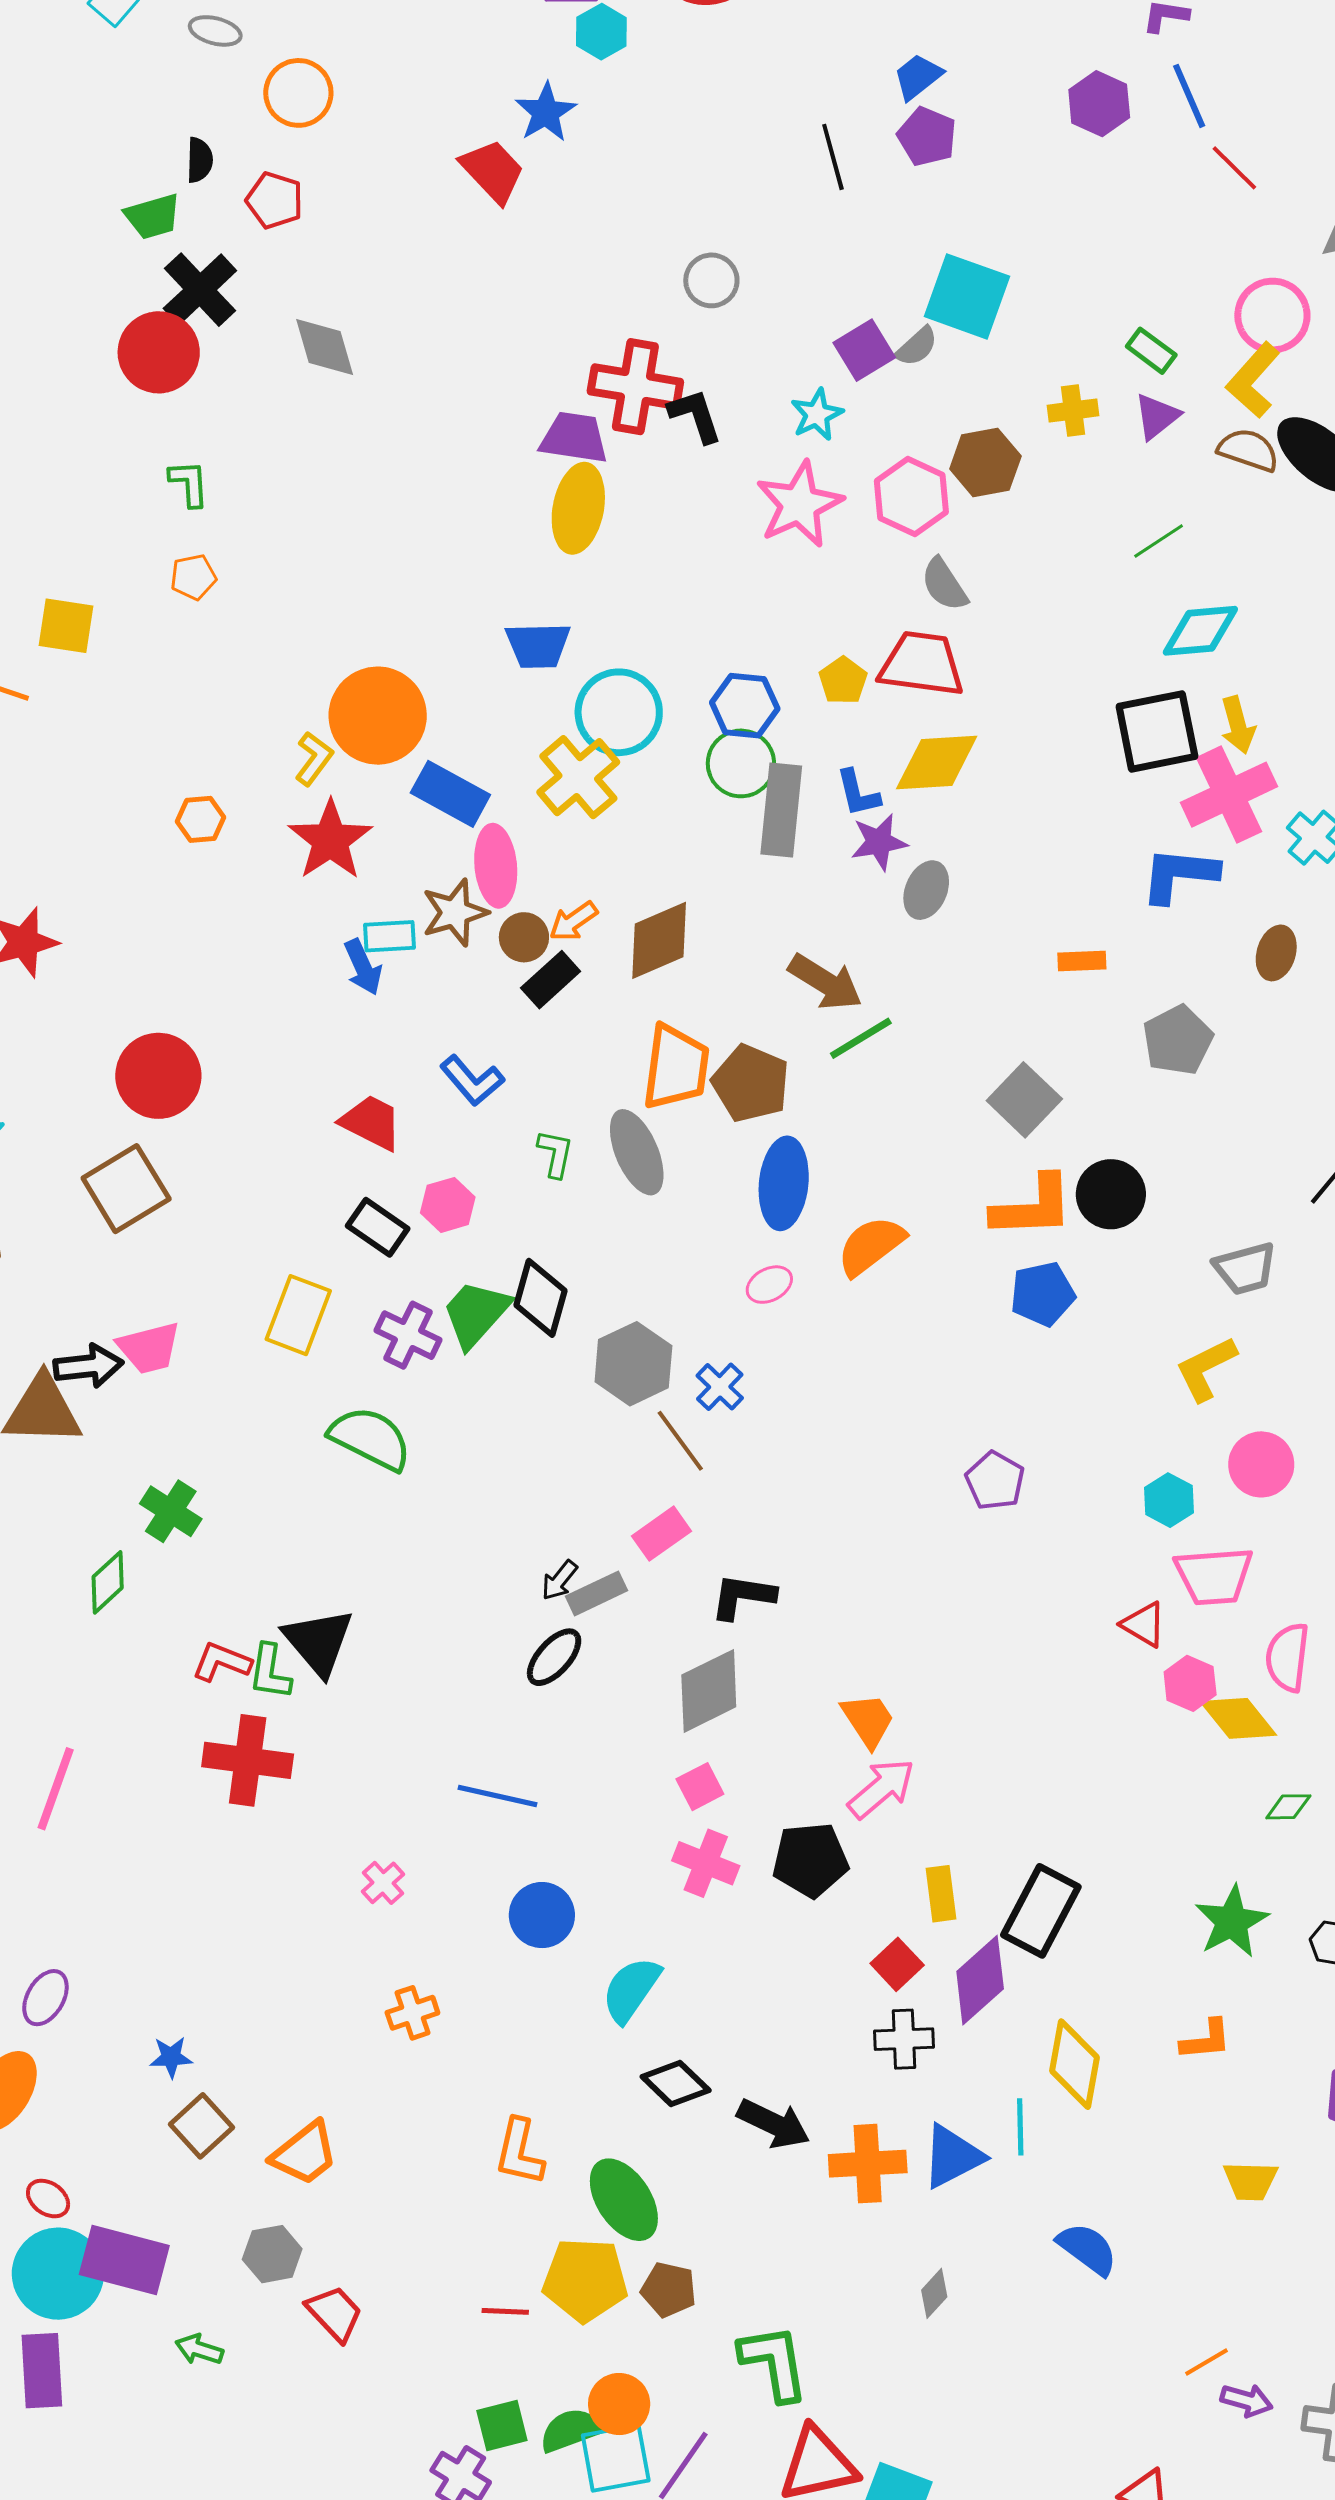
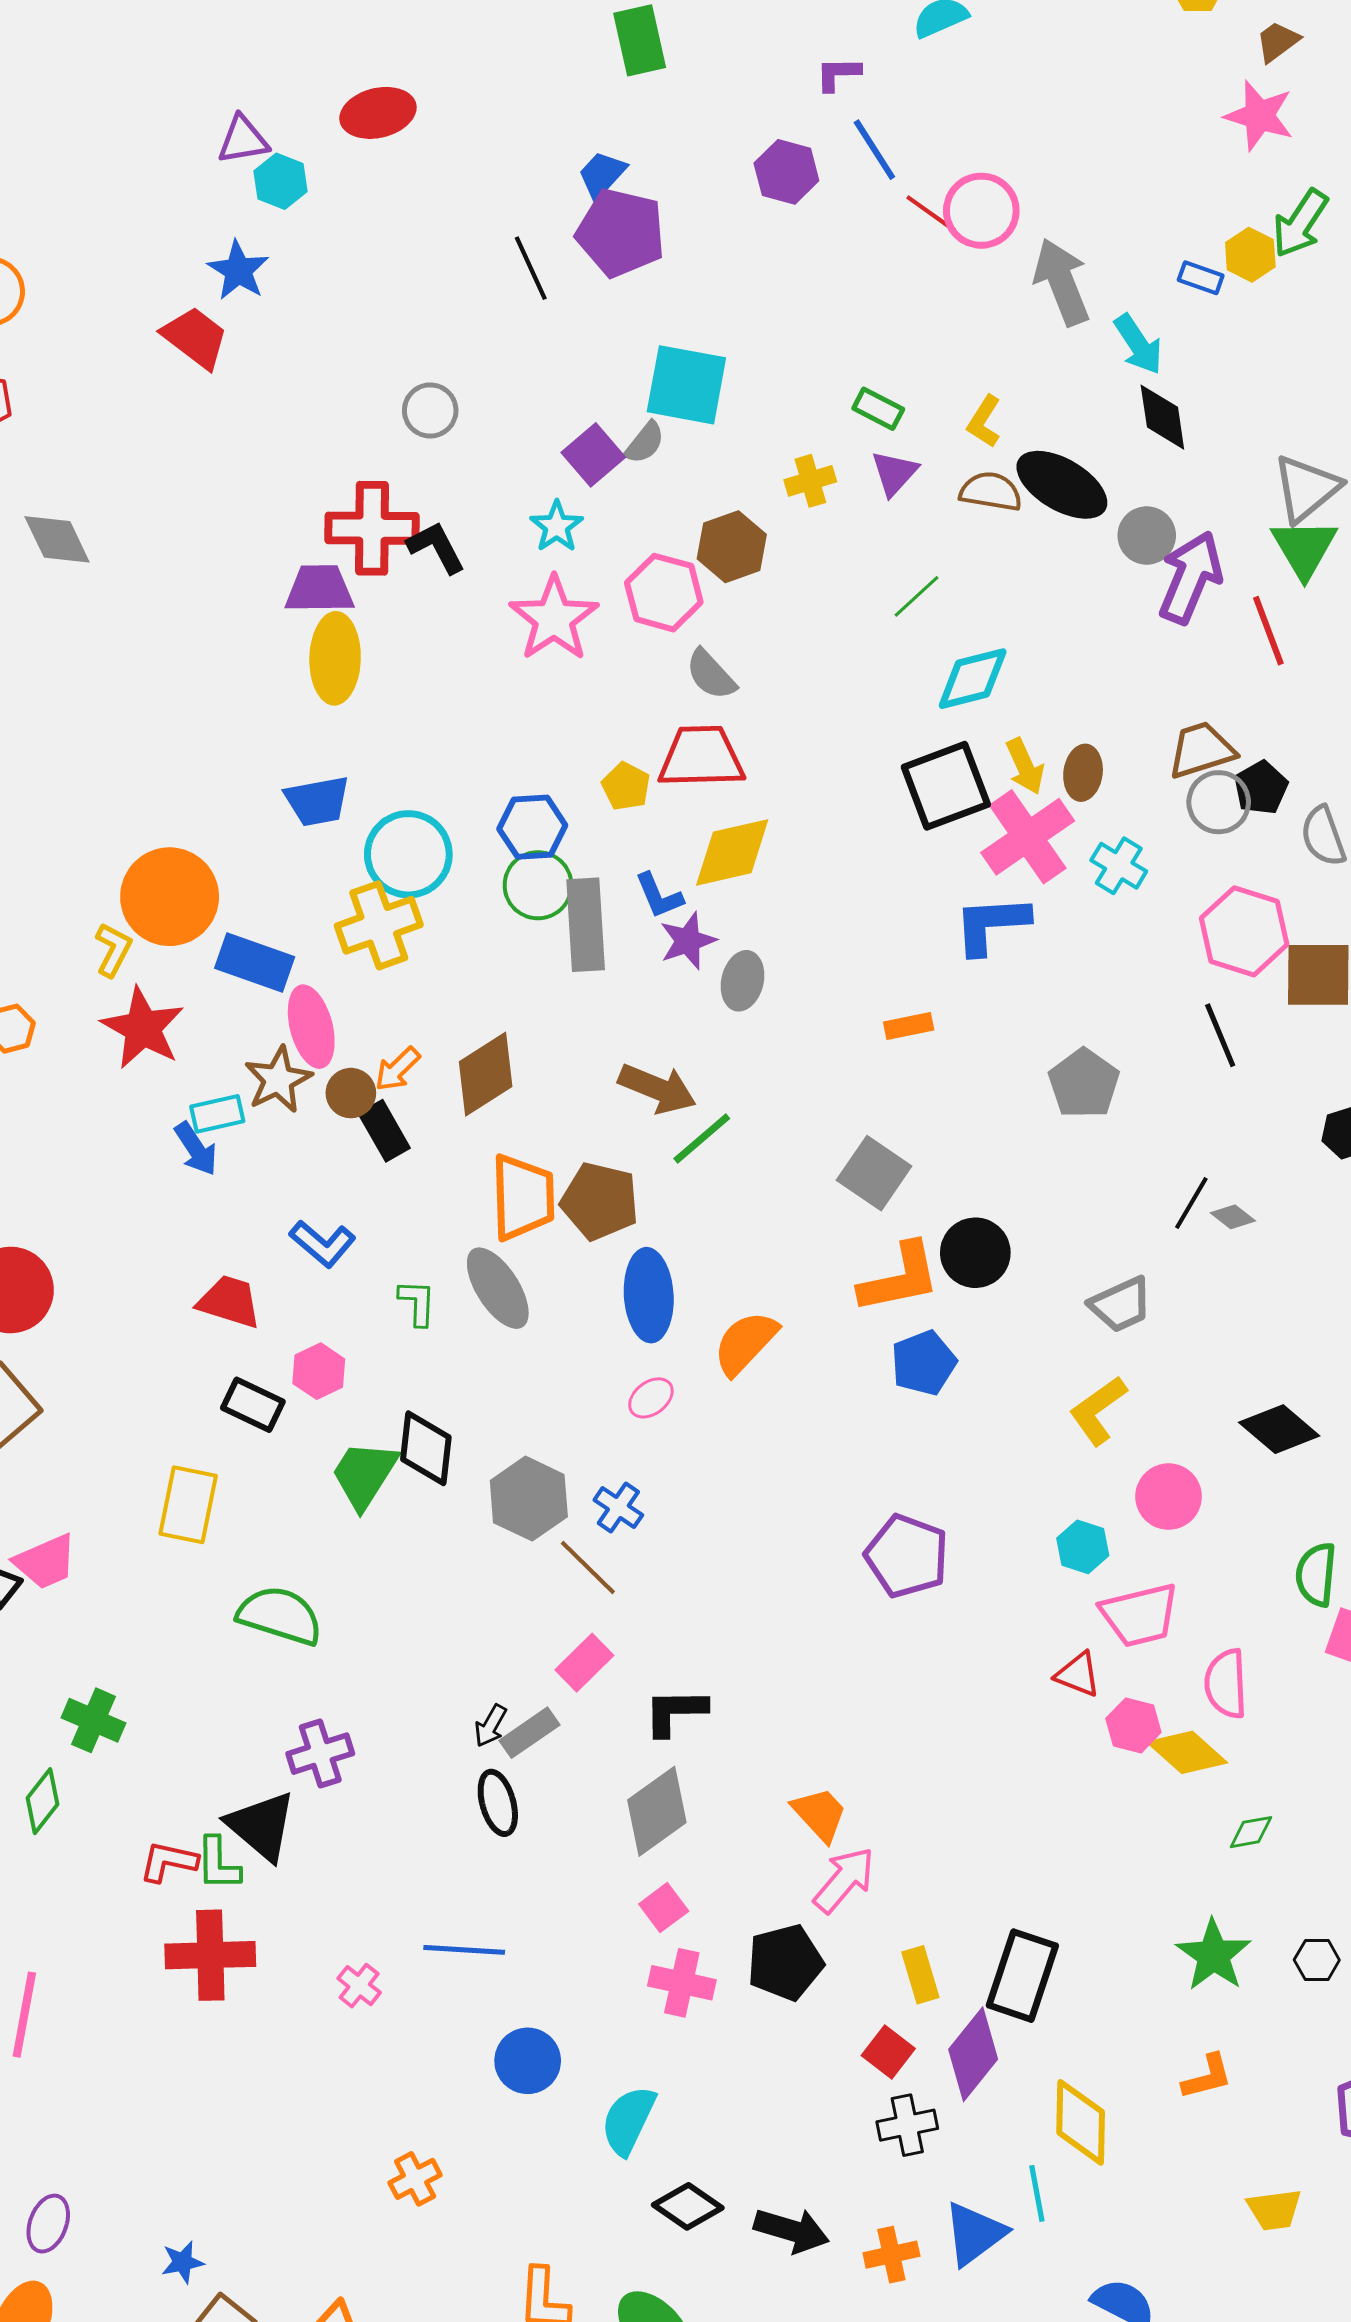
purple pentagon: (927, 137) -> (621, 233), size x1.5
pink circle: (1272, 316) -> (981, 211), moved
yellow L-shape: (1253, 380) -> (984, 421), size x0.7
yellow cross: (578, 777) -> (379, 925), turned 30
brown ellipse: (1276, 953) -> (1083, 773), moved
black rectangle: (551, 980) -> (384, 1131), turned -68
gray pentagon: (1178, 1040) -> (1084, 1084), moved
purple cross: (408, 1335) -> (320, 1754), moved, turned -34
purple pentagon: (995, 1481) -> (907, 1556), size x1.4
black ellipse: (554, 1657) -> (498, 1803), turned -48
pink cross: (383, 1883) -> (359, 1986), moved
orange cross: (868, 2164) -> (891, 2255), size x0.7

